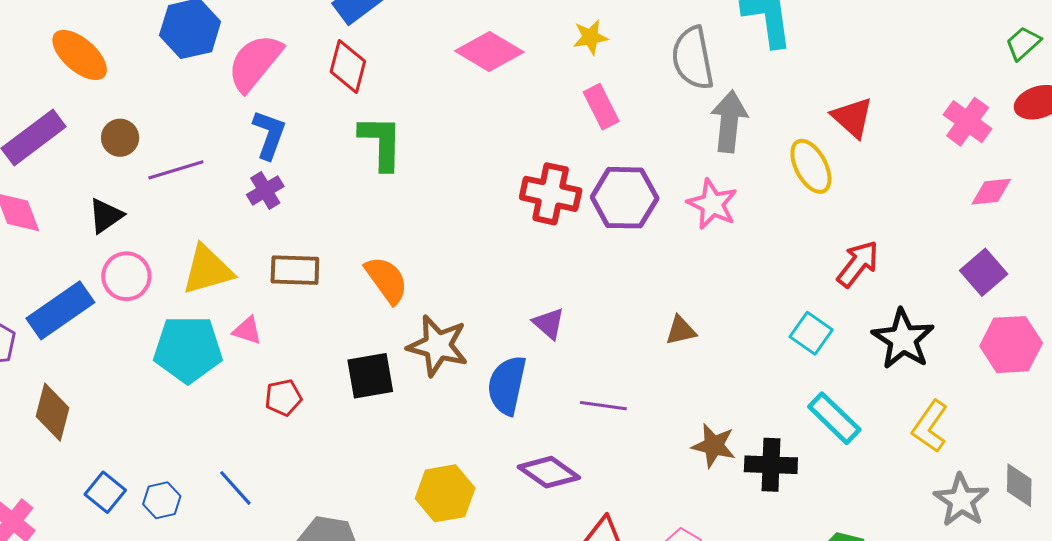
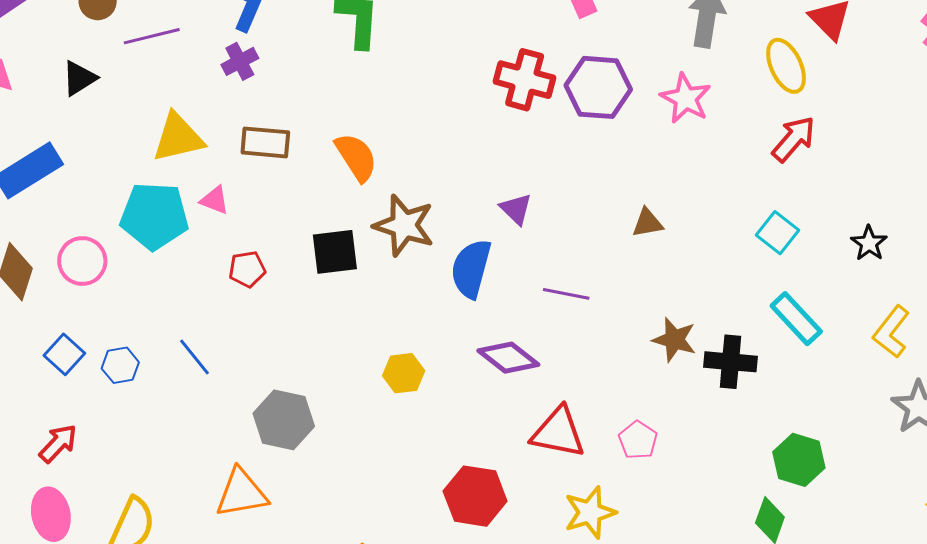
red arrow: (858, 264) -> (794, 139), moved
pink circle: (126, 276) -> (82, 261), moved
black star: (903, 339) -> (869, 243), size x0.6
yellow hexagon: (445, 493) -> (404, 373), size x0.7

